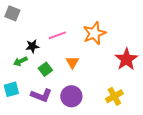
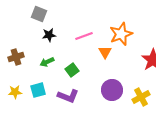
black star: (32, 46) -> (49, 35), moved
orange triangle: (72, 62) -> (105, 52), moved
purple circle: (71, 96) -> (112, 90), moved

